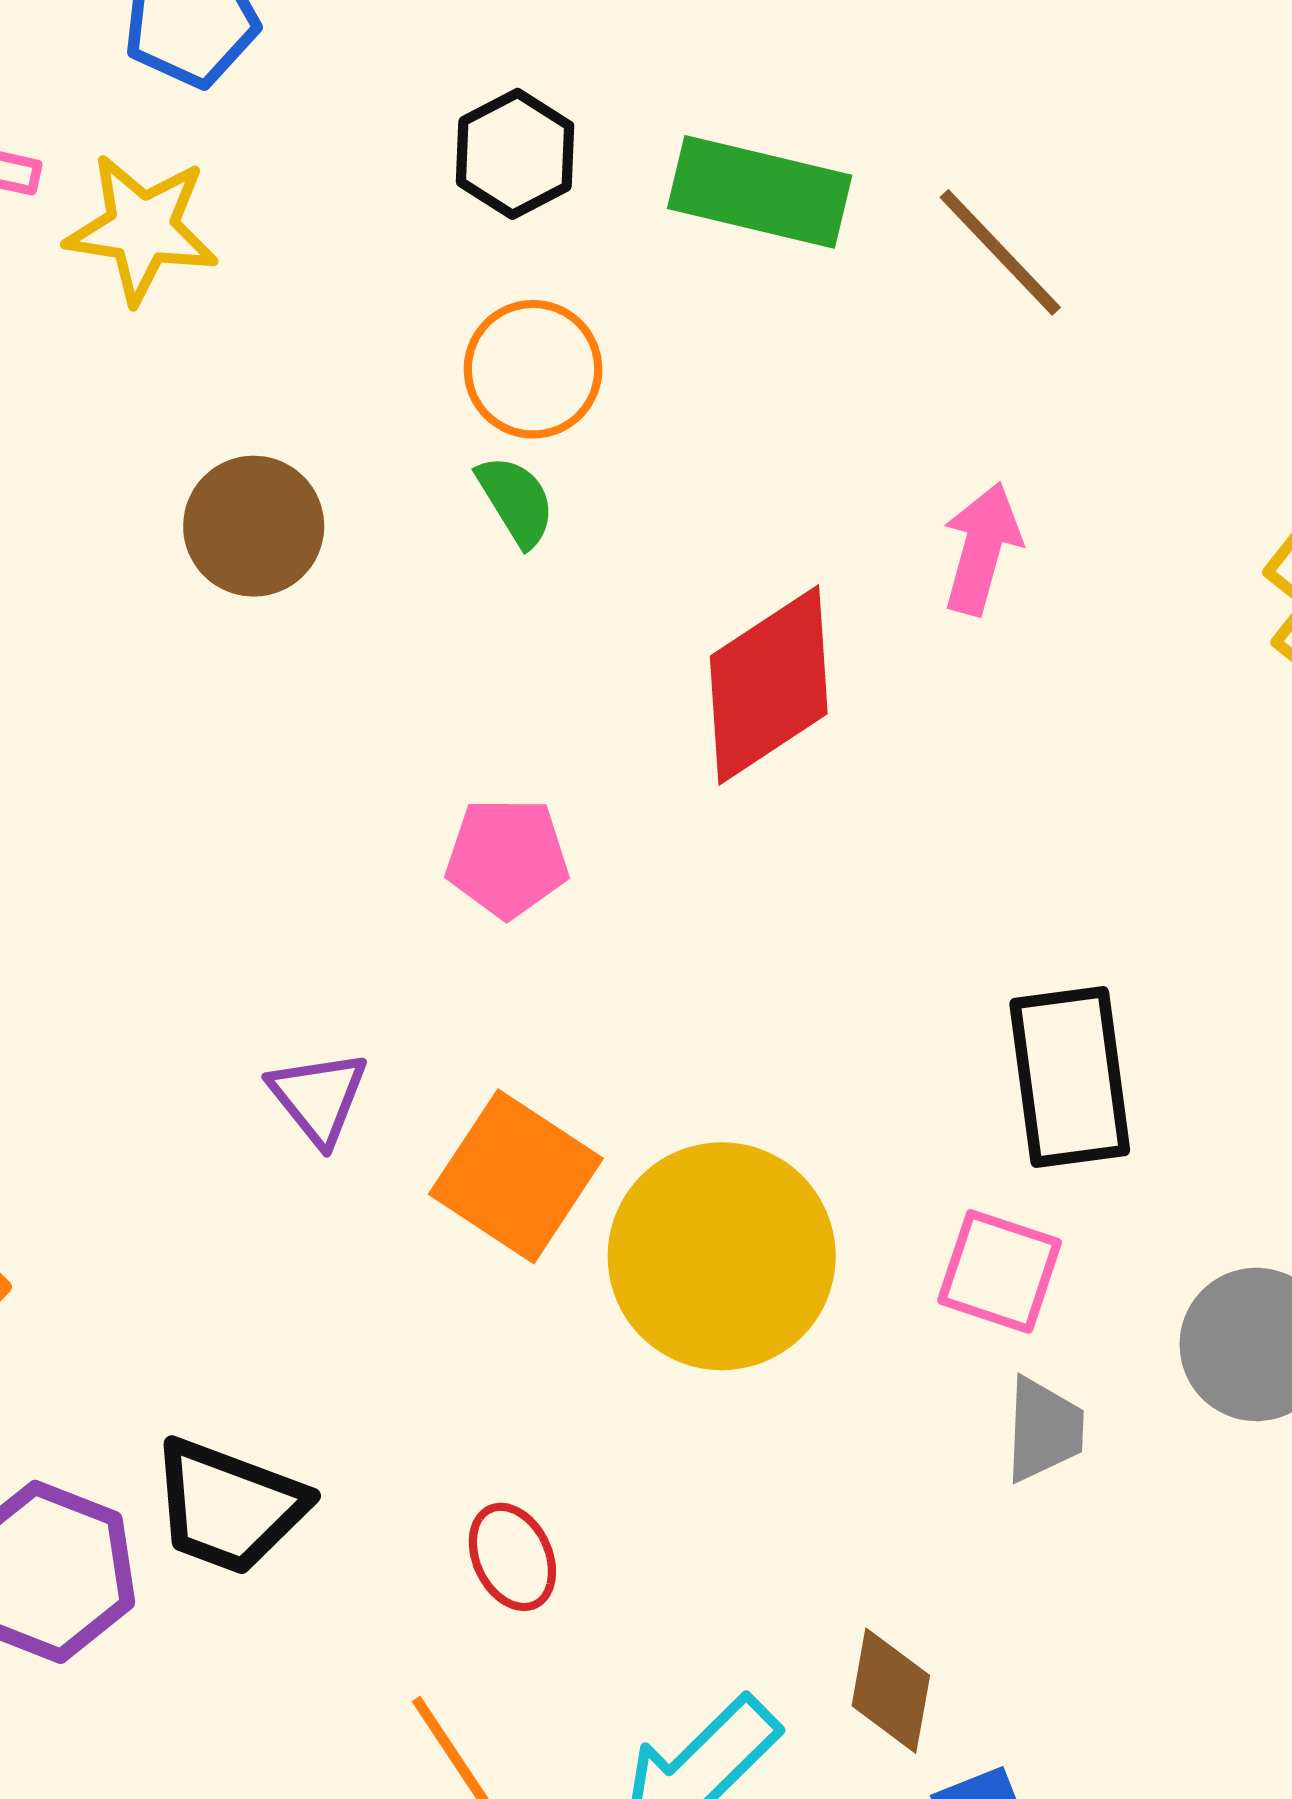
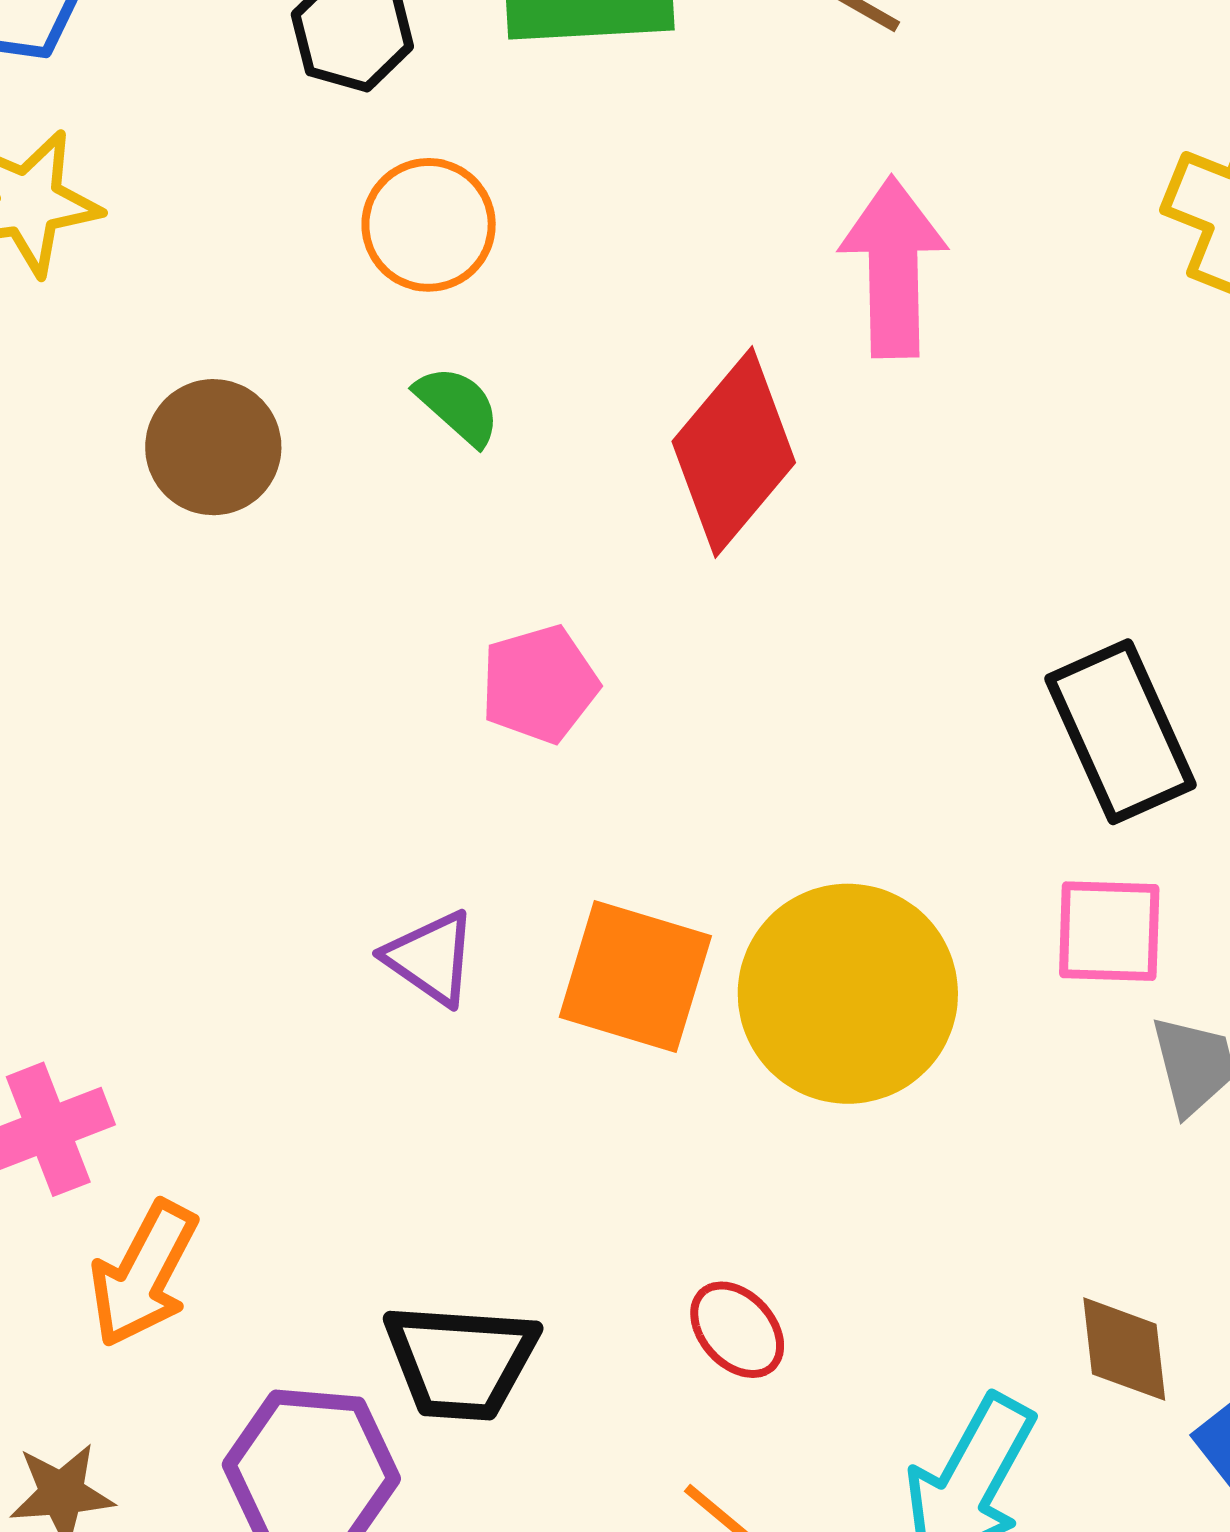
green semicircle: (516, 501) -> (458, 406), moved
pink arrow: (982, 549) -> (893, 267), size x1.4

